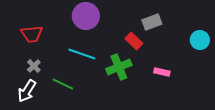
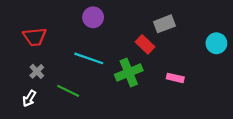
purple circle: (86, 16) -> (93, 17), size x0.7
white arrow: (27, 91) -> (29, 98), size x0.7

